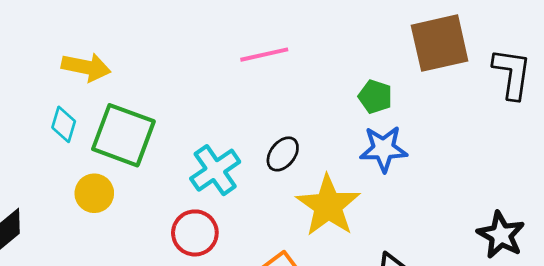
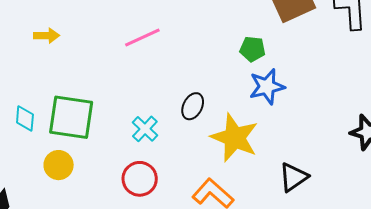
pink line: (264, 55) -> (142, 38), moved
yellow arrow: (86, 67) -> (47, 36), moved, size x0.7
cyan cross: (215, 170) -> (145, 129), size x0.7

